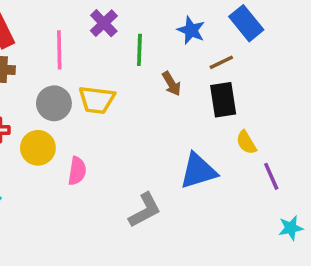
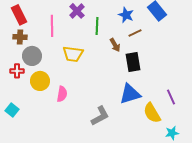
brown line: (221, 62) -> (135, 33), moved
black rectangle: (223, 100) -> (133, 62), moved
gray circle: (54, 103) -> (32, 56), moved
yellow semicircle: (246, 142) -> (152, 113), moved, size x1.5
cyan star: (291, 228) -> (172, 133), moved

